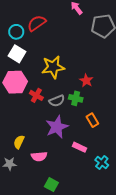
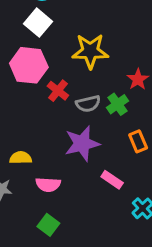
green cross: (76, 98) -> (117, 104), turned 32
yellow semicircle: (19, 142) -> (21, 158), turned 56
green square: (51, 185) -> (48, 225), moved

